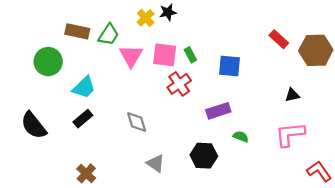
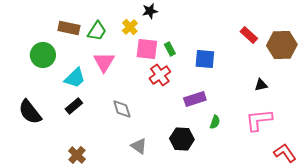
yellow cross: (146, 18) -> (130, 27), moved
pink triangle: (131, 56) -> (104, 62), moved
green semicircle: (241, 137) -> (215, 122), turned 88

